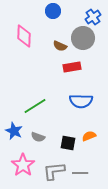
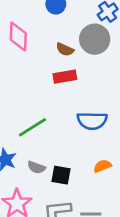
red rectangle: (72, 67) -> (65, 77), moved
black square: (68, 143) -> (61, 175), moved

